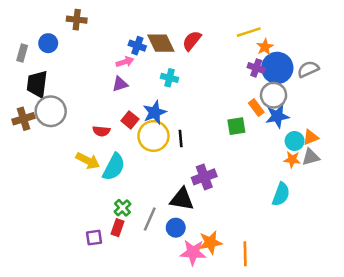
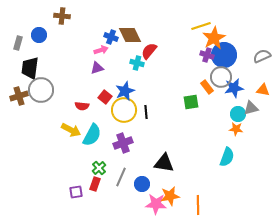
red semicircle: (192, 41) -> (149, 51), moved
orange star: (265, 47) -> (214, 38), size x1.6
gray semicircle: (308, 69) -> (262, 56), moved
blue star: (277, 116) -> (234, 88), moved
orange triangle: (311, 137) -> (263, 90), moved, turned 32
gray triangle: (311, 157) -> (251, 108), moved
purple cross: (204, 177) -> (123, 143), moved
black triangle: (182, 199) -> (164, 163), moved

